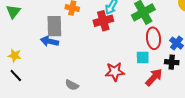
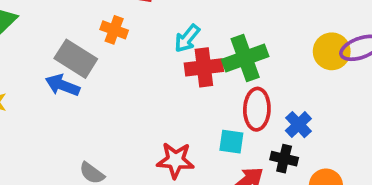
red cross: (103, 21) -> (204, 67), moved
gray rectangle: (54, 26) -> (76, 59), turned -65

